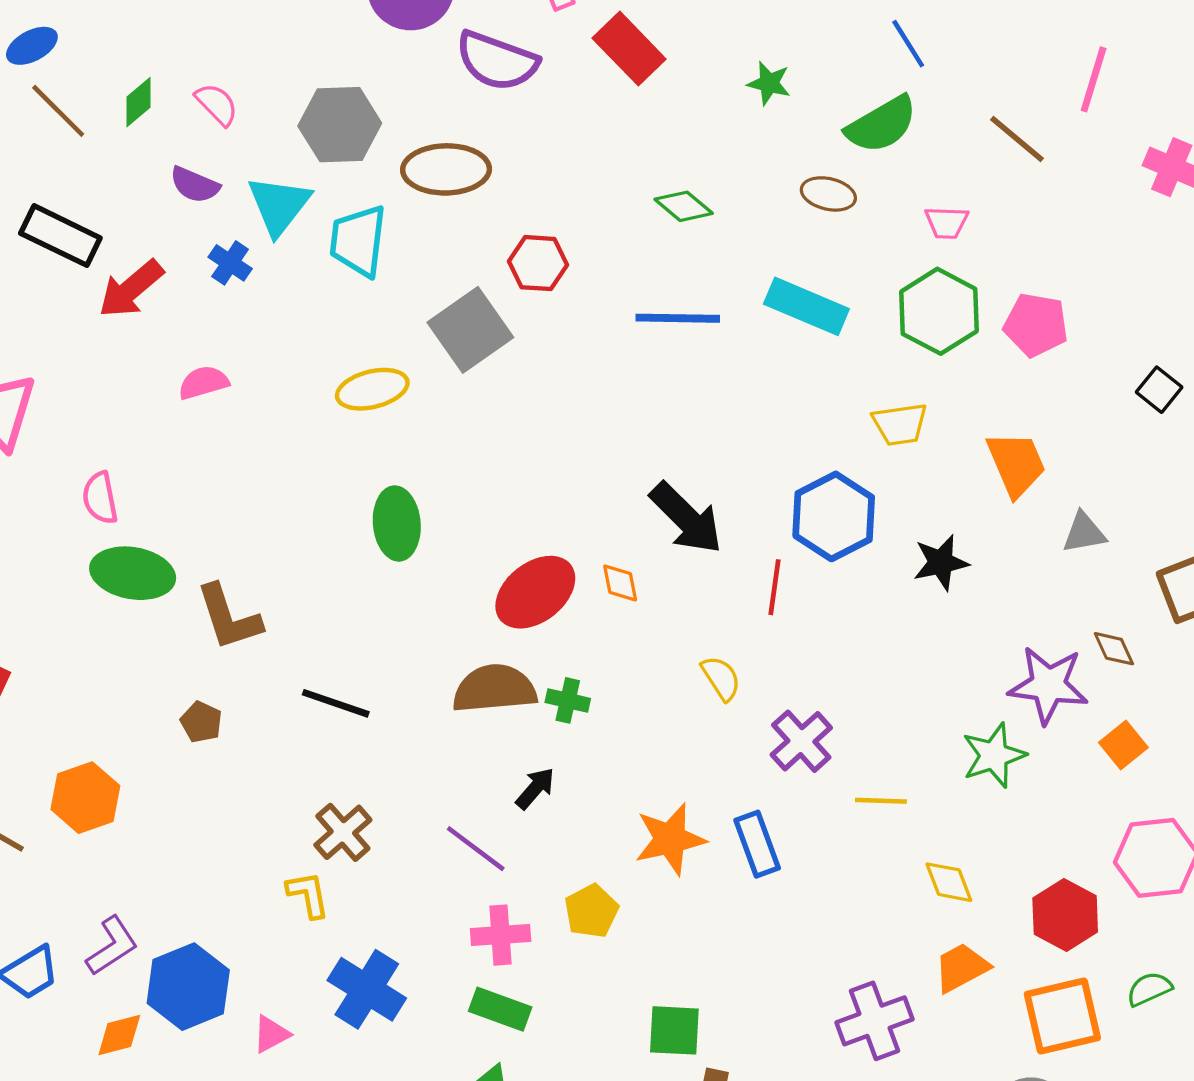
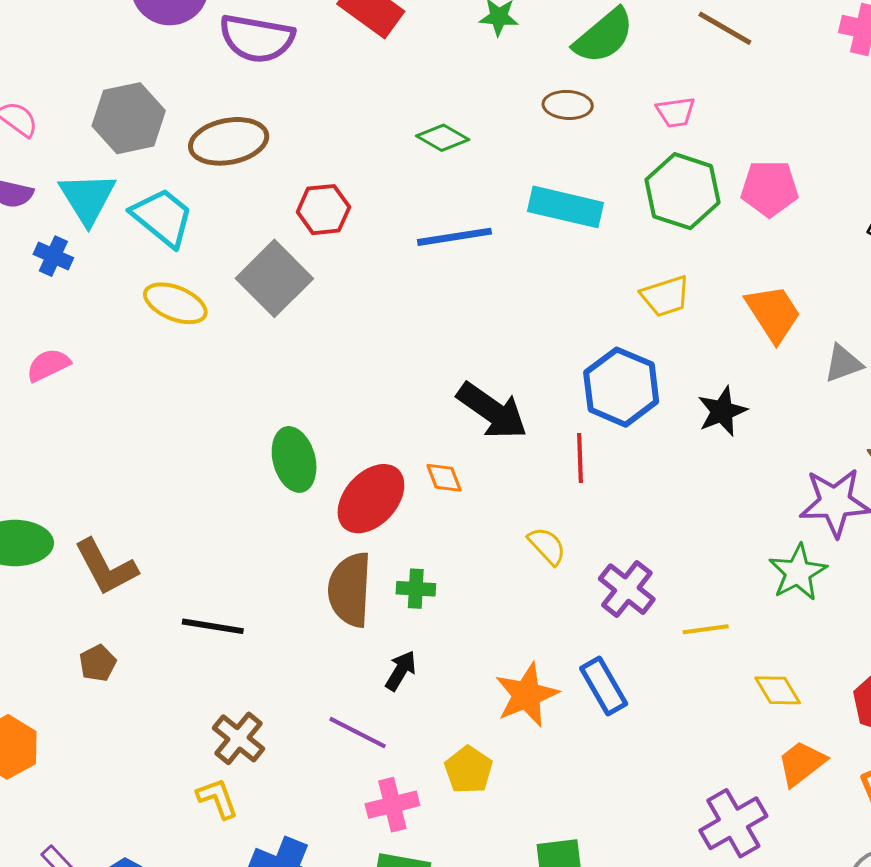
cyan trapezoid: (358, 241) -> (162, 217), turned 132
yellow ellipse: (372, 389) -> (175, 303), moved, turned 46
green ellipse: (397, 523) -> (294, 459), moved
brown semicircle: (494, 689) -> (350, 590), turned -72
brown pentagon: (201, 722) -> (98, 663), turned 30

